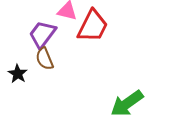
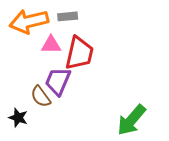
purple trapezoid: (42, 34) -> (58, 81), moved

